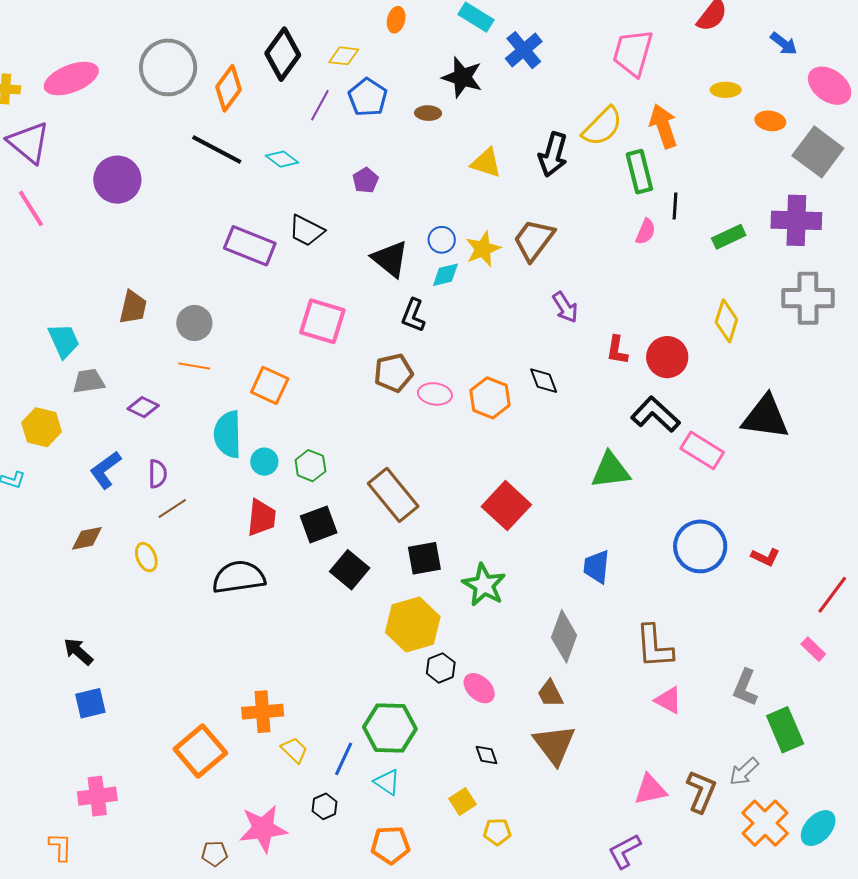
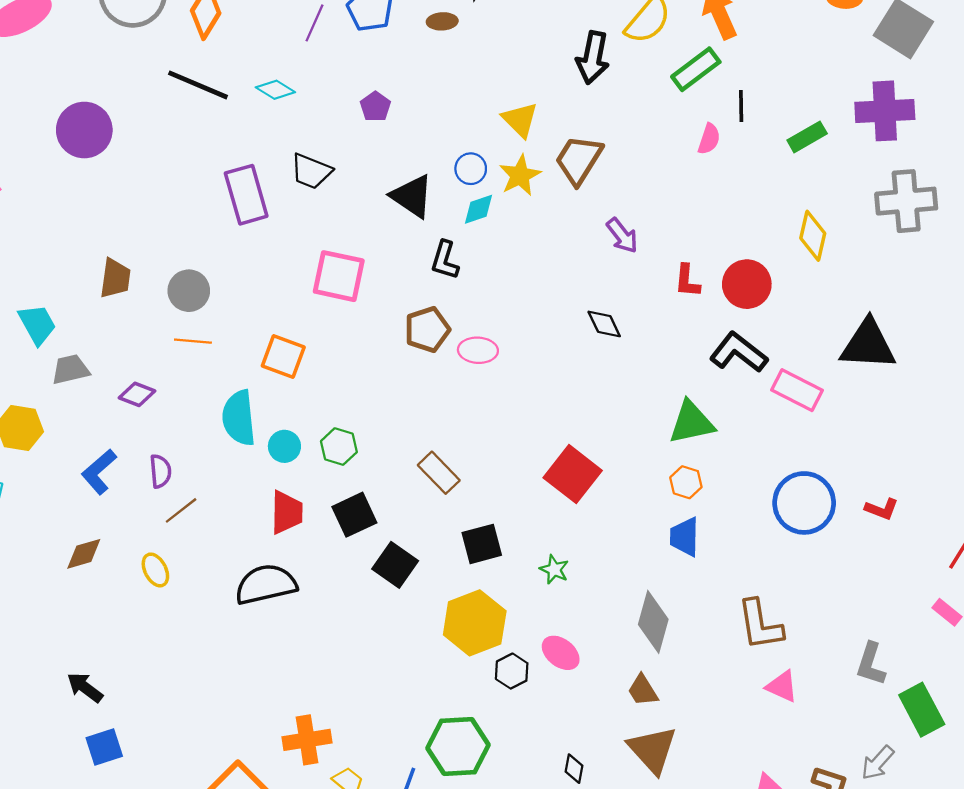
yellow triangle: (486, 163) -> (520, 120), moved, turned 32
green rectangle: (639, 172) -> (696, 69), turned 72
purple rectangle: (250, 246) -> (246, 195), turned 57
orange hexagon: (490, 398) -> (686, 482), moved, size x0.7
brown rectangle: (393, 495) -> (439, 473), size x0.7
green star: (484, 585) -> (554, 569), size x0.6
pink ellipse: (479, 688) -> (561, 653), moved
black diamond: (487, 755) -> (574, 769), turned 35

